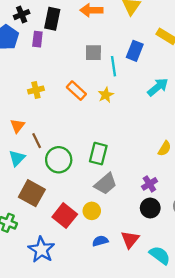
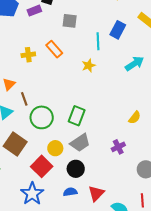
purple rectangle: (37, 39) -> (34, 11), turned 56
gray square: (93, 53) -> (70, 21), moved
orange rectangle: (76, 91) -> (54, 49), moved
black circle: (150, 208) -> (76, 169), moved
yellow circle: (92, 211) -> (55, 148), moved
blue star: (41, 250) -> (32, 194), moved

